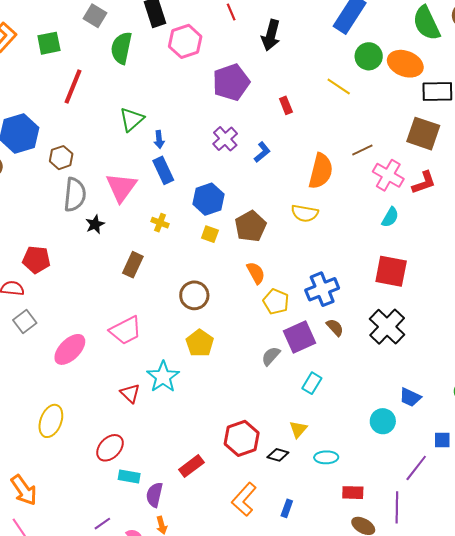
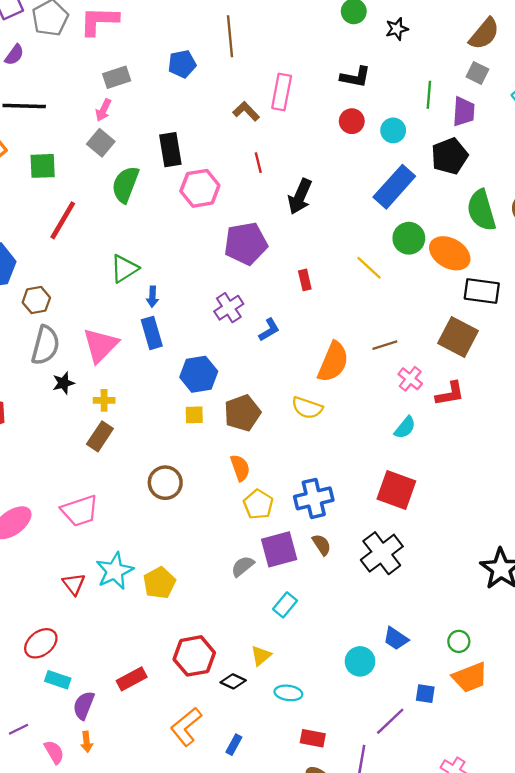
pink cross: (388, 175) -> (410, 379), size x0.7
yellow cross: (160, 223) -> (104, 400), moved, turned -30
yellow square: (210, 234) -> (194, 415), turned -30
yellow pentagon: (200, 343) -> (159, 583), moved

